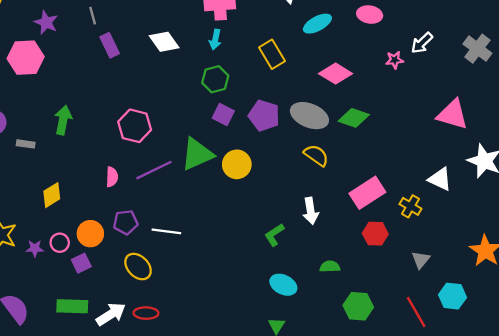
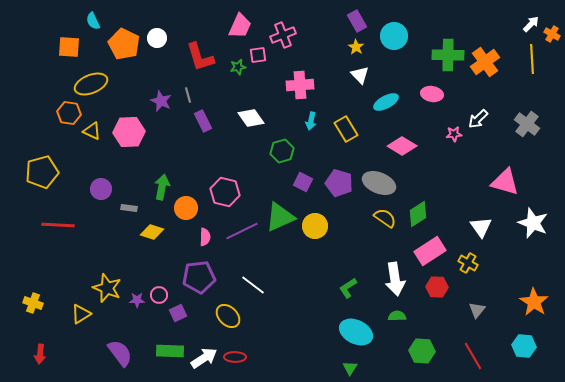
purple star: (46, 22) -> (161, 101), moved
cyan arrow: (215, 39) -> (311, 121), moved
green hexagon: (215, 79) -> (282, 151), moved
green diamond: (354, 118) -> (418, 214), moved, turned -52
white triangle: (440, 179) -> (481, 227), moved, turned 30
yellow diamond: (52, 195) -> (152, 232), moved, turned 50
white arrow: (311, 211) -> (395, 279), moved, size x1.4
purple pentagon: (126, 222) -> (199, 277), moved, size x1.5
white line: (166, 231) -> (253, 285), turned 30
orange circle: (90, 234) -> (186, 208), moved
cyan ellipse: (283, 285) -> (356, 332), size x1.4
cyan hexagon: (452, 296) -> (524, 346), moved

